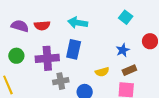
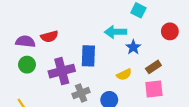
cyan arrow: (78, 23) -> (116, 32), moved
blue star: (123, 50) -> (133, 47), moved
green circle: (16, 56) -> (27, 65), moved

